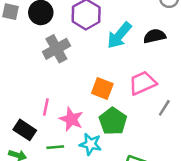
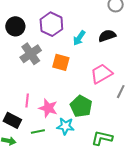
cyan arrow: (119, 35) -> (79, 38), size x0.7
orange square: (102, 89) -> (61, 62), moved

